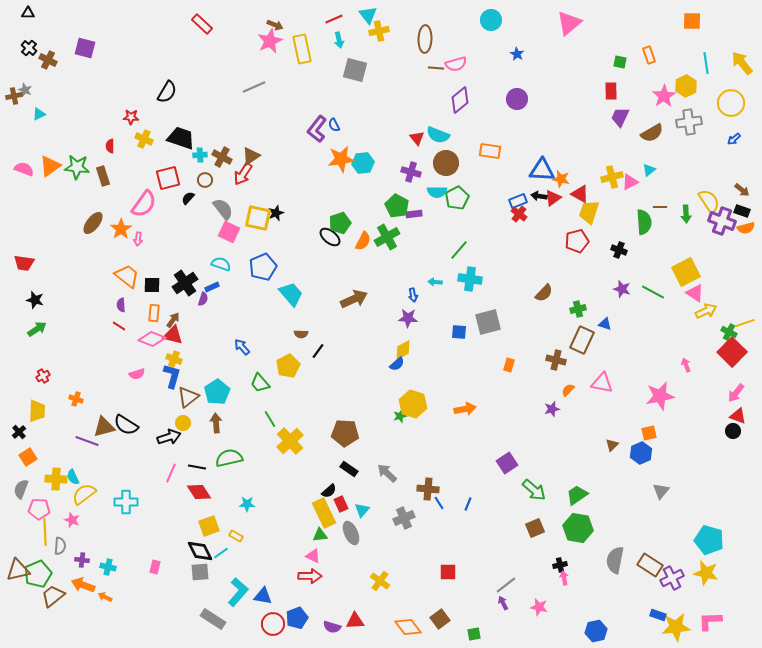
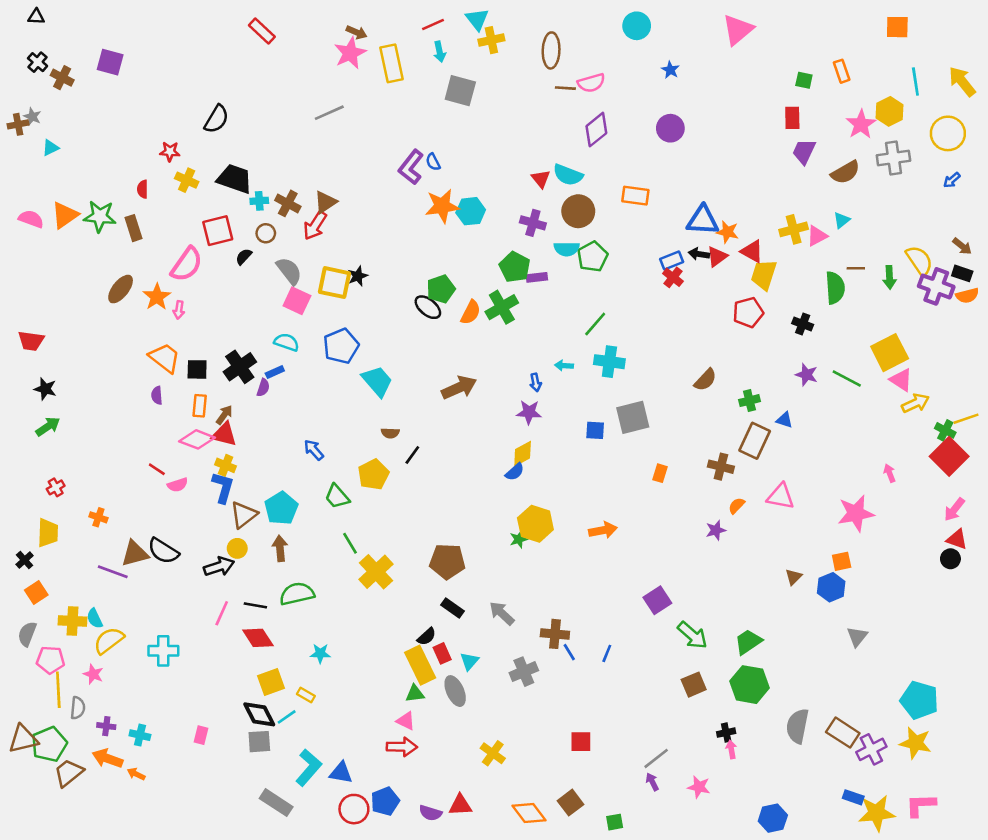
red line: (119, 326) -> (157, 469), moved

